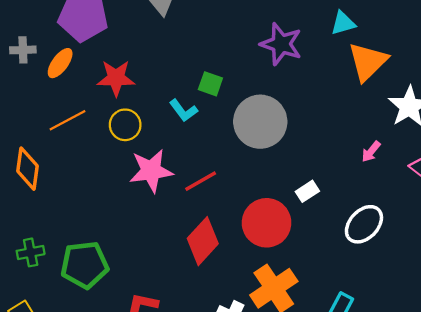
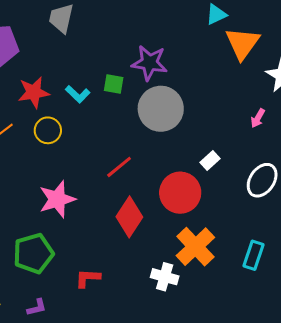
purple star: (281, 44) -> (149, 63), moved
cyan L-shape: (183, 110) -> (78, 94), moved
pink star: (151, 171) -> (57, 199), moved

